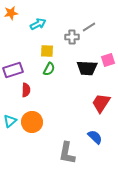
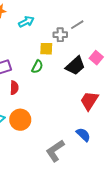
yellow square: (47, 51) -> (46, 49), moved
pink square: (108, 60) -> (96, 58), turned -32
black trapezoid: (87, 68) -> (75, 66), turned -45
gray L-shape: (67, 153) -> (55, 151), turned 45

